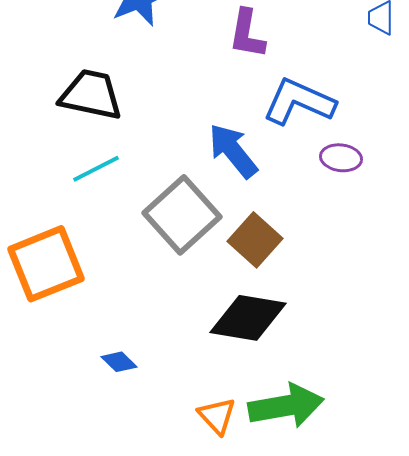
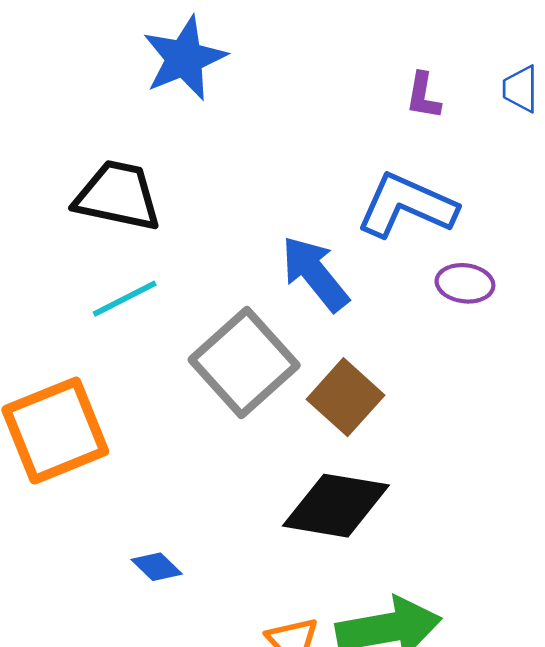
purple L-shape: (247, 34) -> (423, 96), moved, size x0.7

